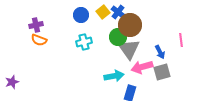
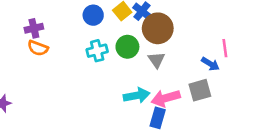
green circle: (118, 37) -> (127, 47), moved
gray triangle: (129, 49) -> (156, 60), size x0.6
blue arrow: (160, 52) -> (210, 64), moved, turned -32
pink arrow: (142, 67) -> (166, 98), moved

